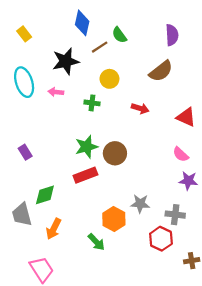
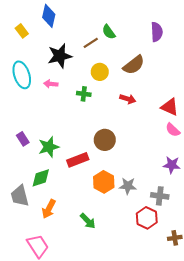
blue diamond: (82, 23) -> (49, 16), moved
brown semicircle: (161, 71) -> (134, 65), moved
green star: (86, 147) -> (49, 147), moved
pink semicircle: (181, 154) -> (173, 130), moved
orange hexagon: (114, 219) -> (104, 182), moved

